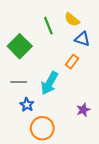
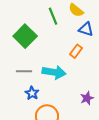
cyan arrow: (49, 83) -> (54, 72), turned -110

